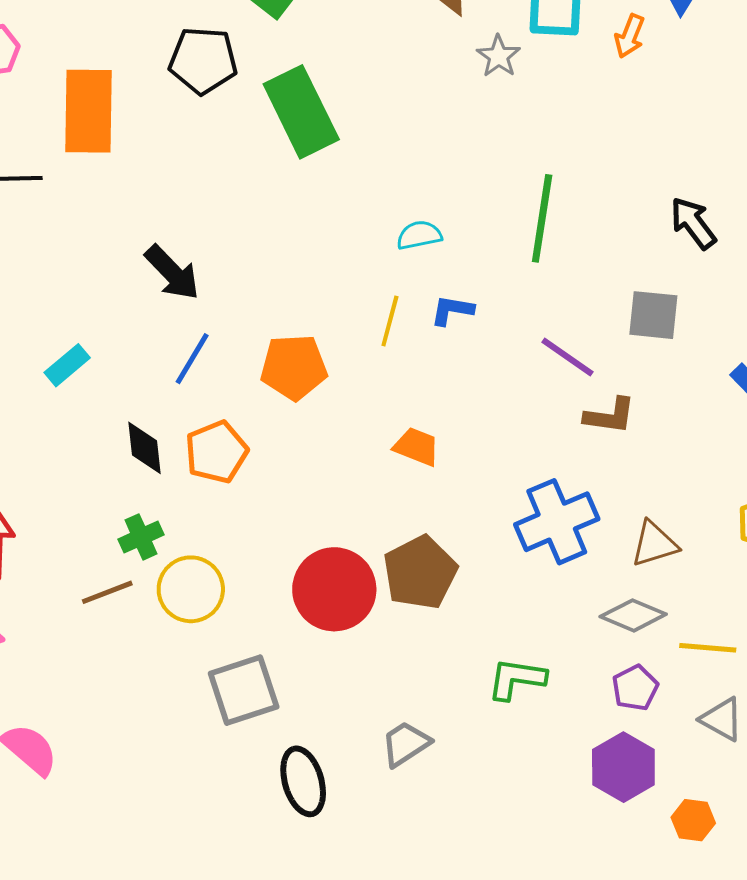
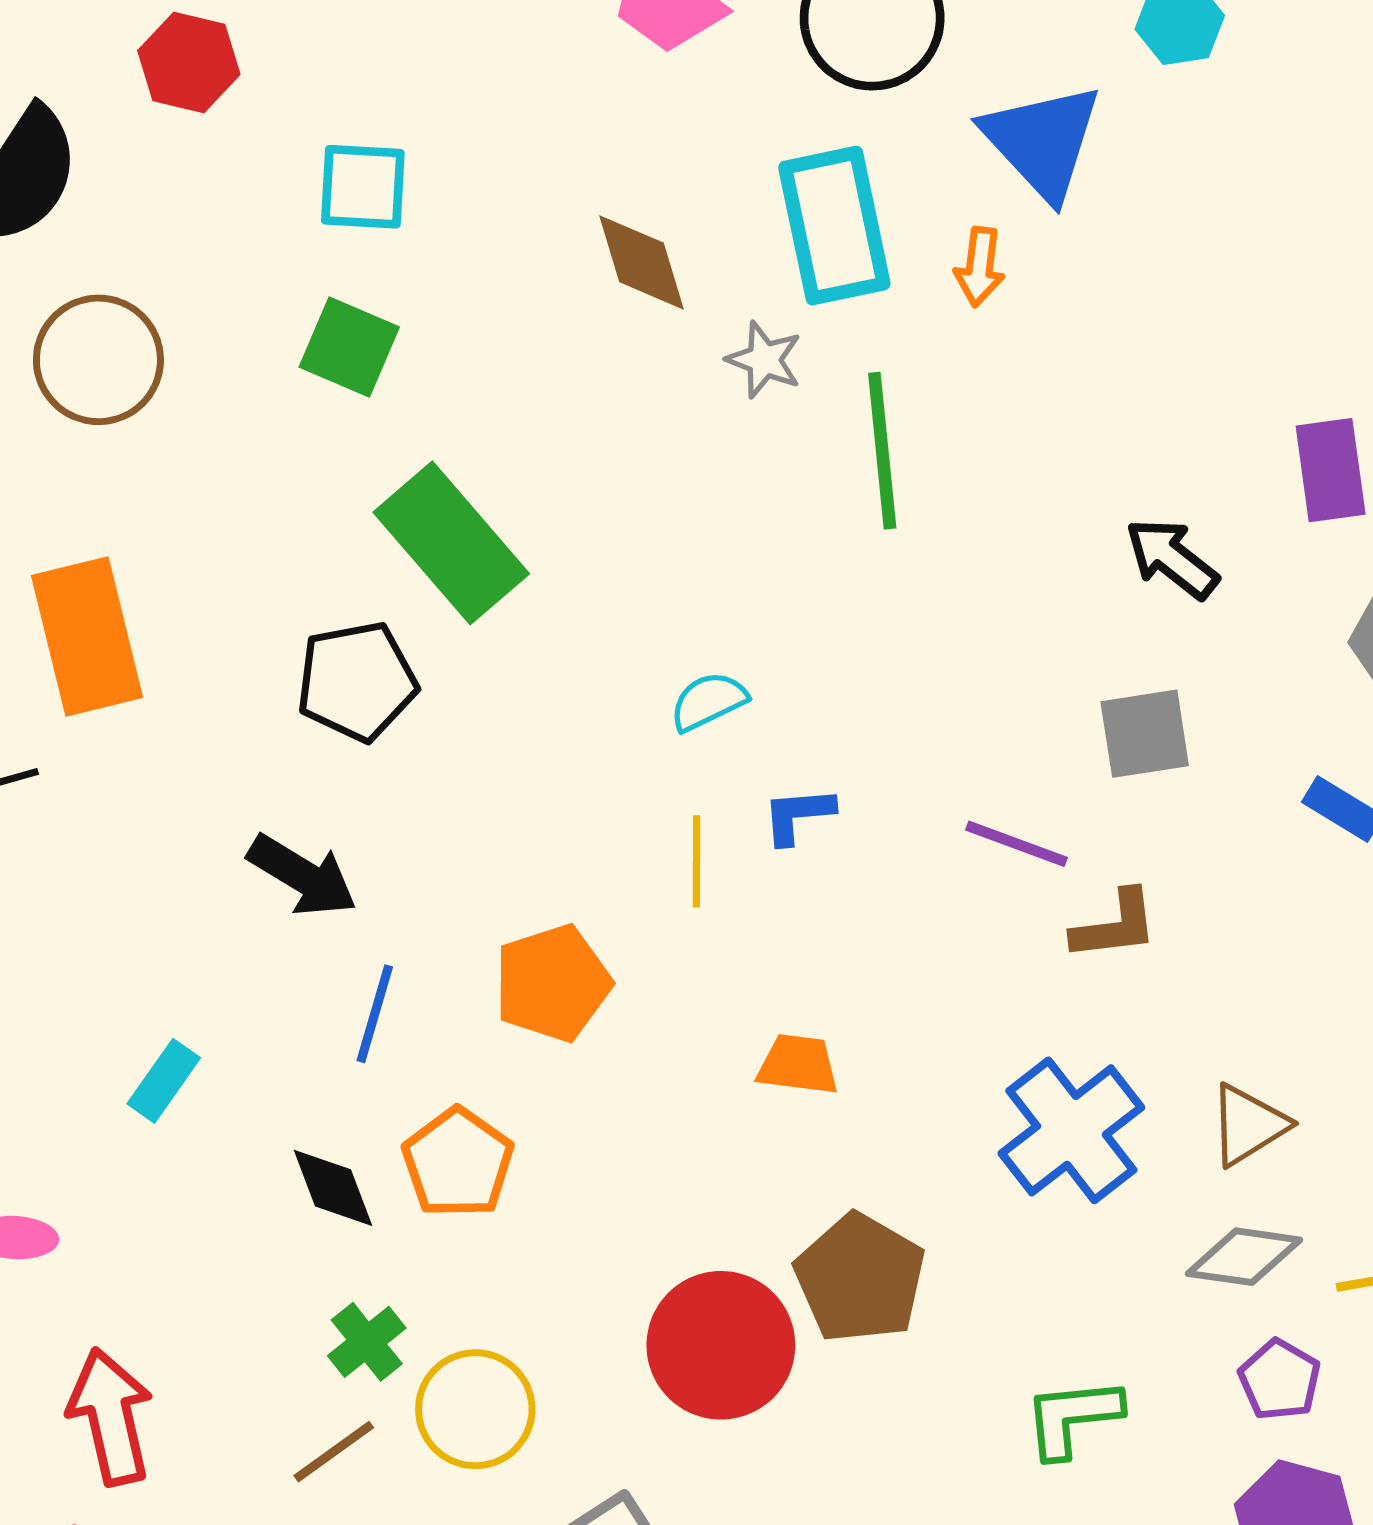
black pentagon: (203, 60) -> (357, 681), moved
green line: (542, 218) -> (882, 451), moved

